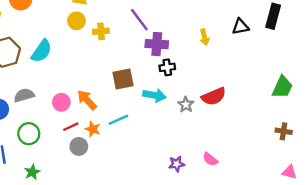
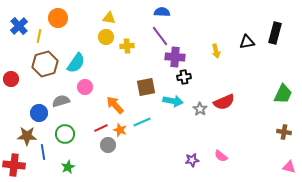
pink circle: (61, 102) -> (85, 87), moved

